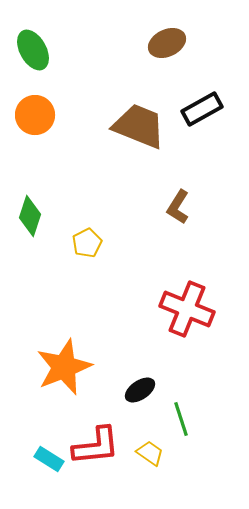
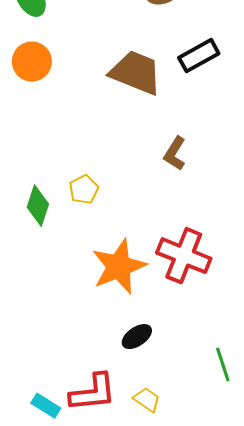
green diamond: (30, 216) -> (38, 206), moved
orange star: (64, 367) -> (119, 267), moved
green line: (181, 419) -> (223, 365), moved

